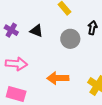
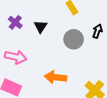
black triangle: (36, 31) -> (41, 27), turned 32

